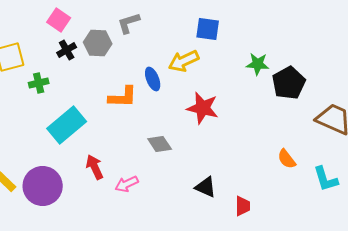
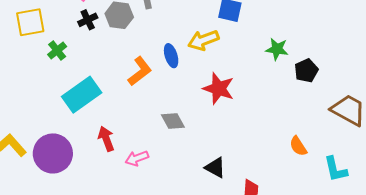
green cross: (39, 83) -> (57, 51), turned -30
black pentagon: (289, 83) -> (306, 71), size x0.7
orange L-shape: (123, 97) -> (140, 71), turned -44

